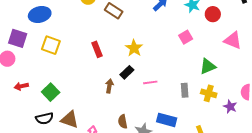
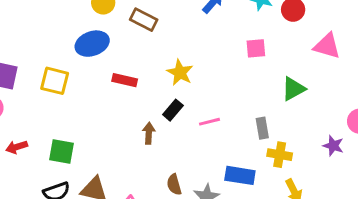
blue ellipse: (40, 14) -> (92, 44), moved
pink square: (186, 37) -> (256, 48), turned 32
red rectangle: (97, 49) -> (125, 80), turned -49
green square: (51, 92) -> (61, 151), turned -30
yellow cross: (209, 93) -> (280, 155), moved

